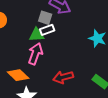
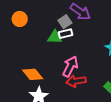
gray square: (45, 18) -> (65, 22), turned 32
pink arrow: (35, 54) -> (70, 66), moved

